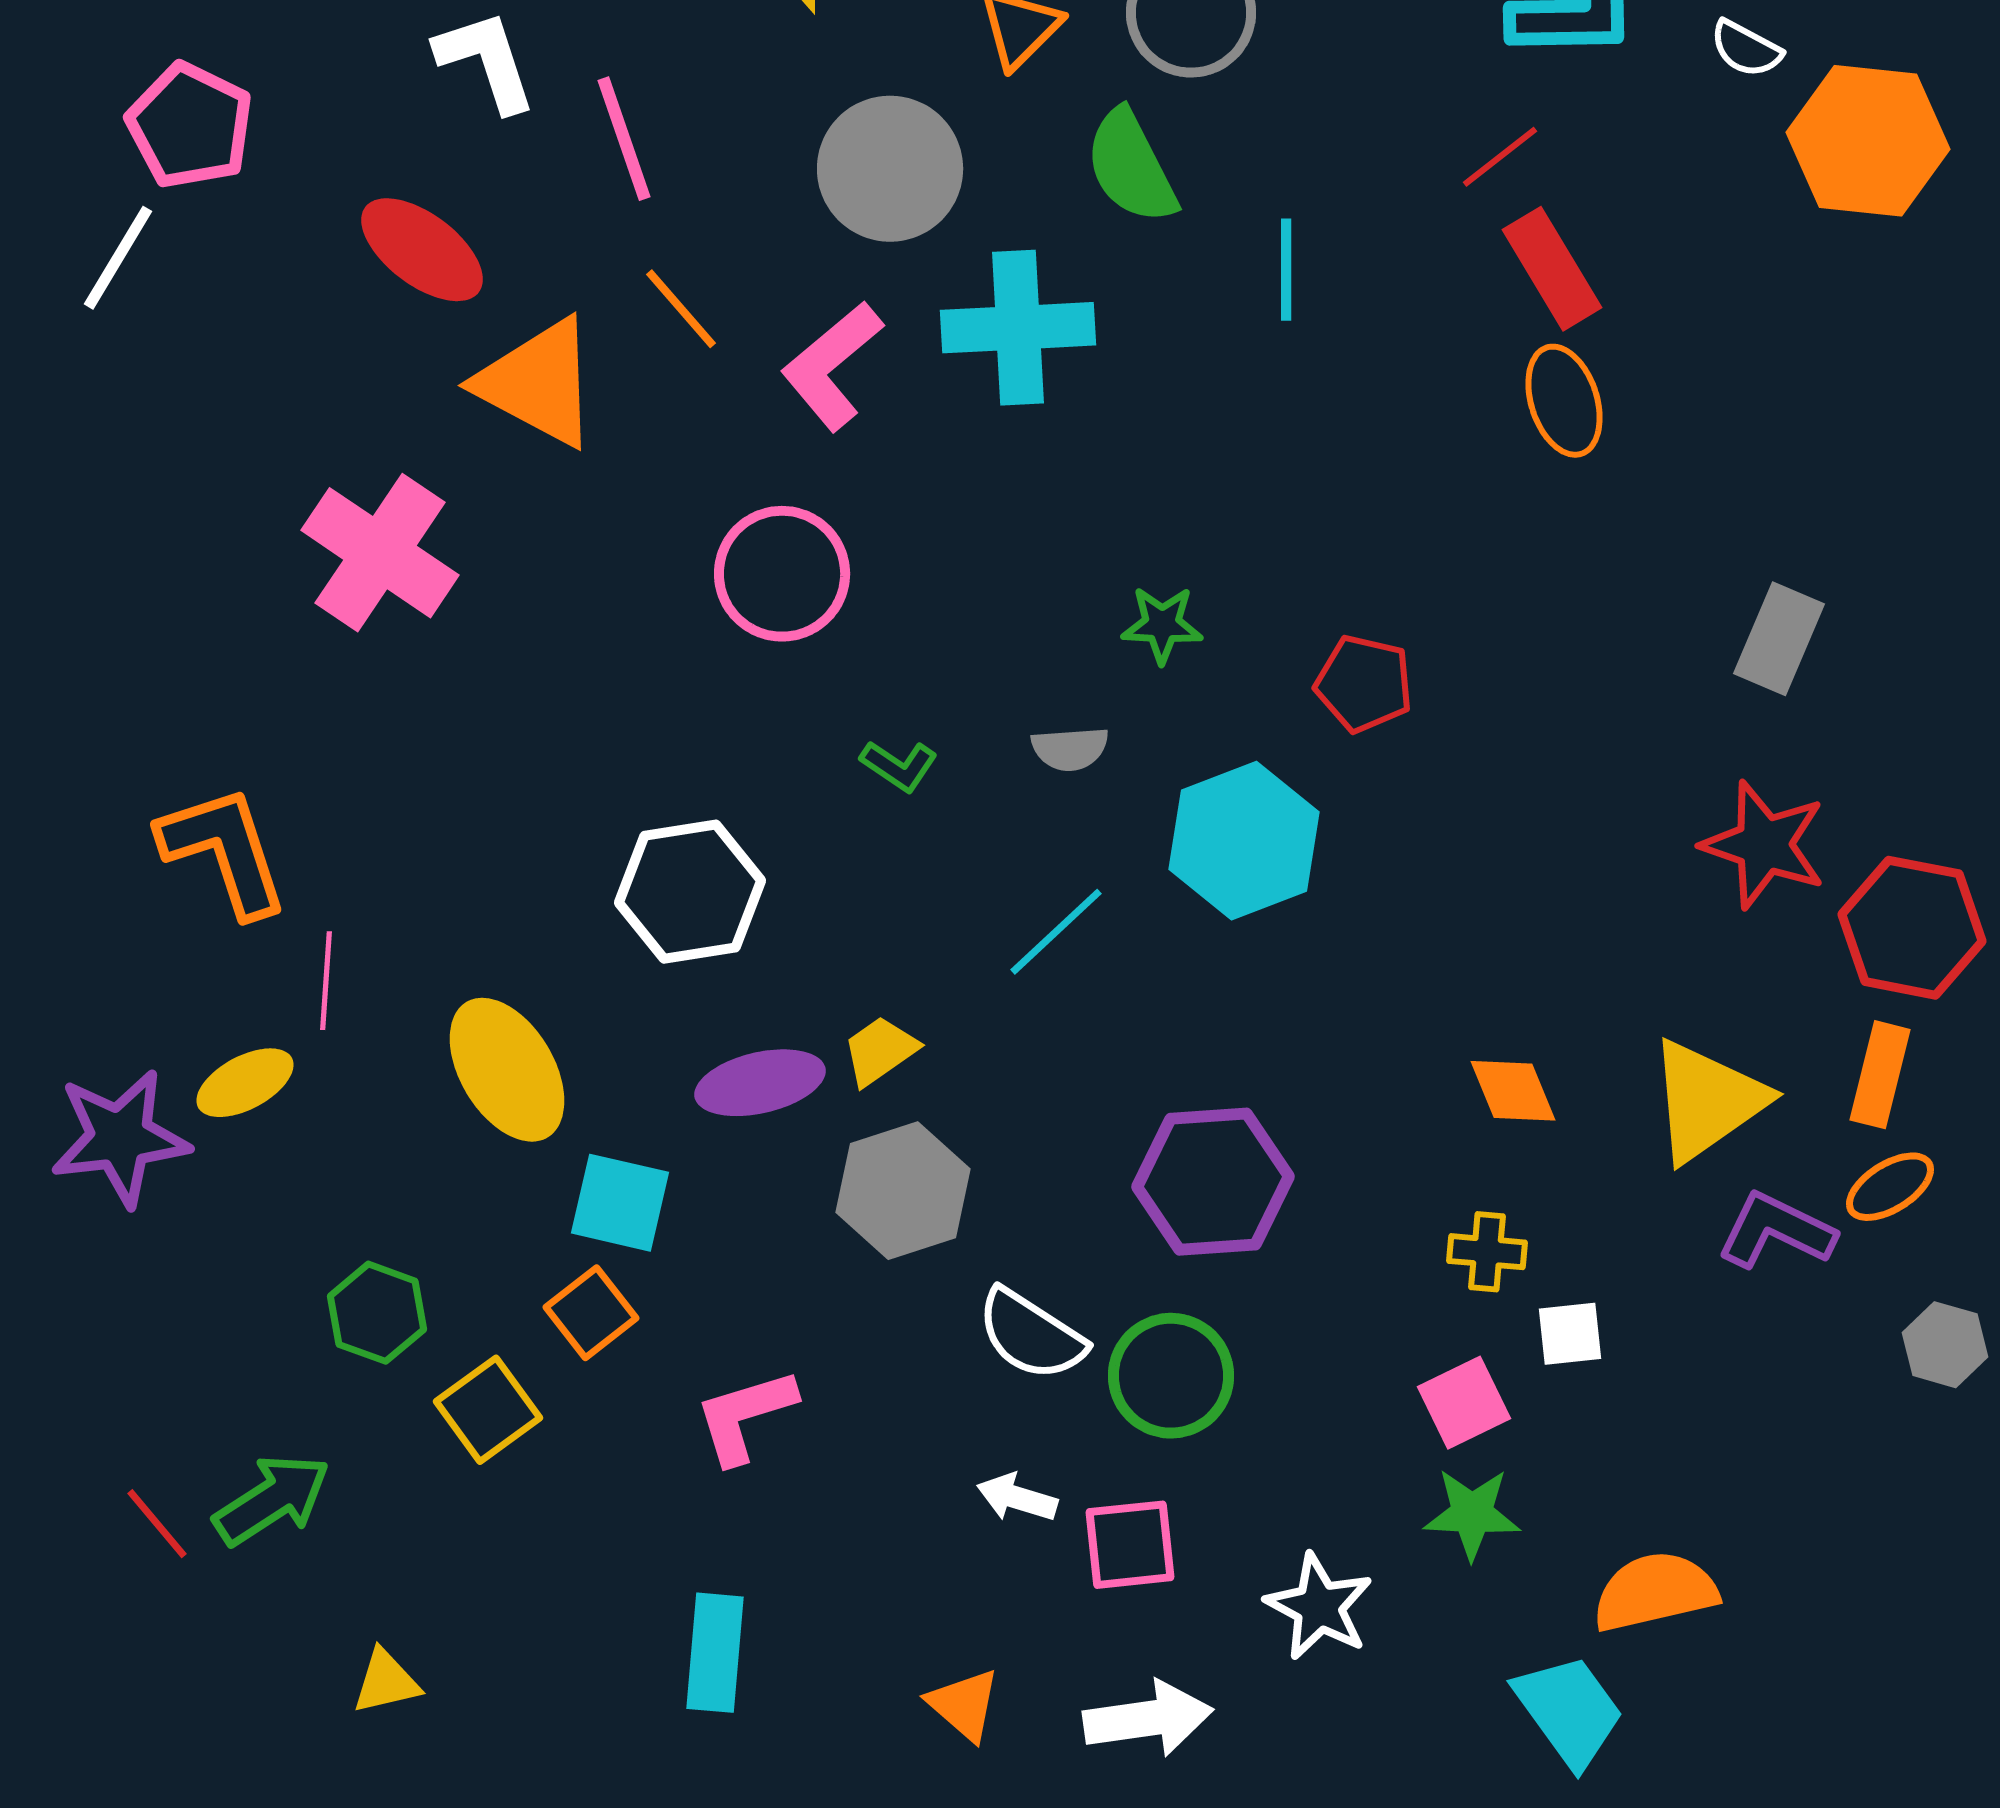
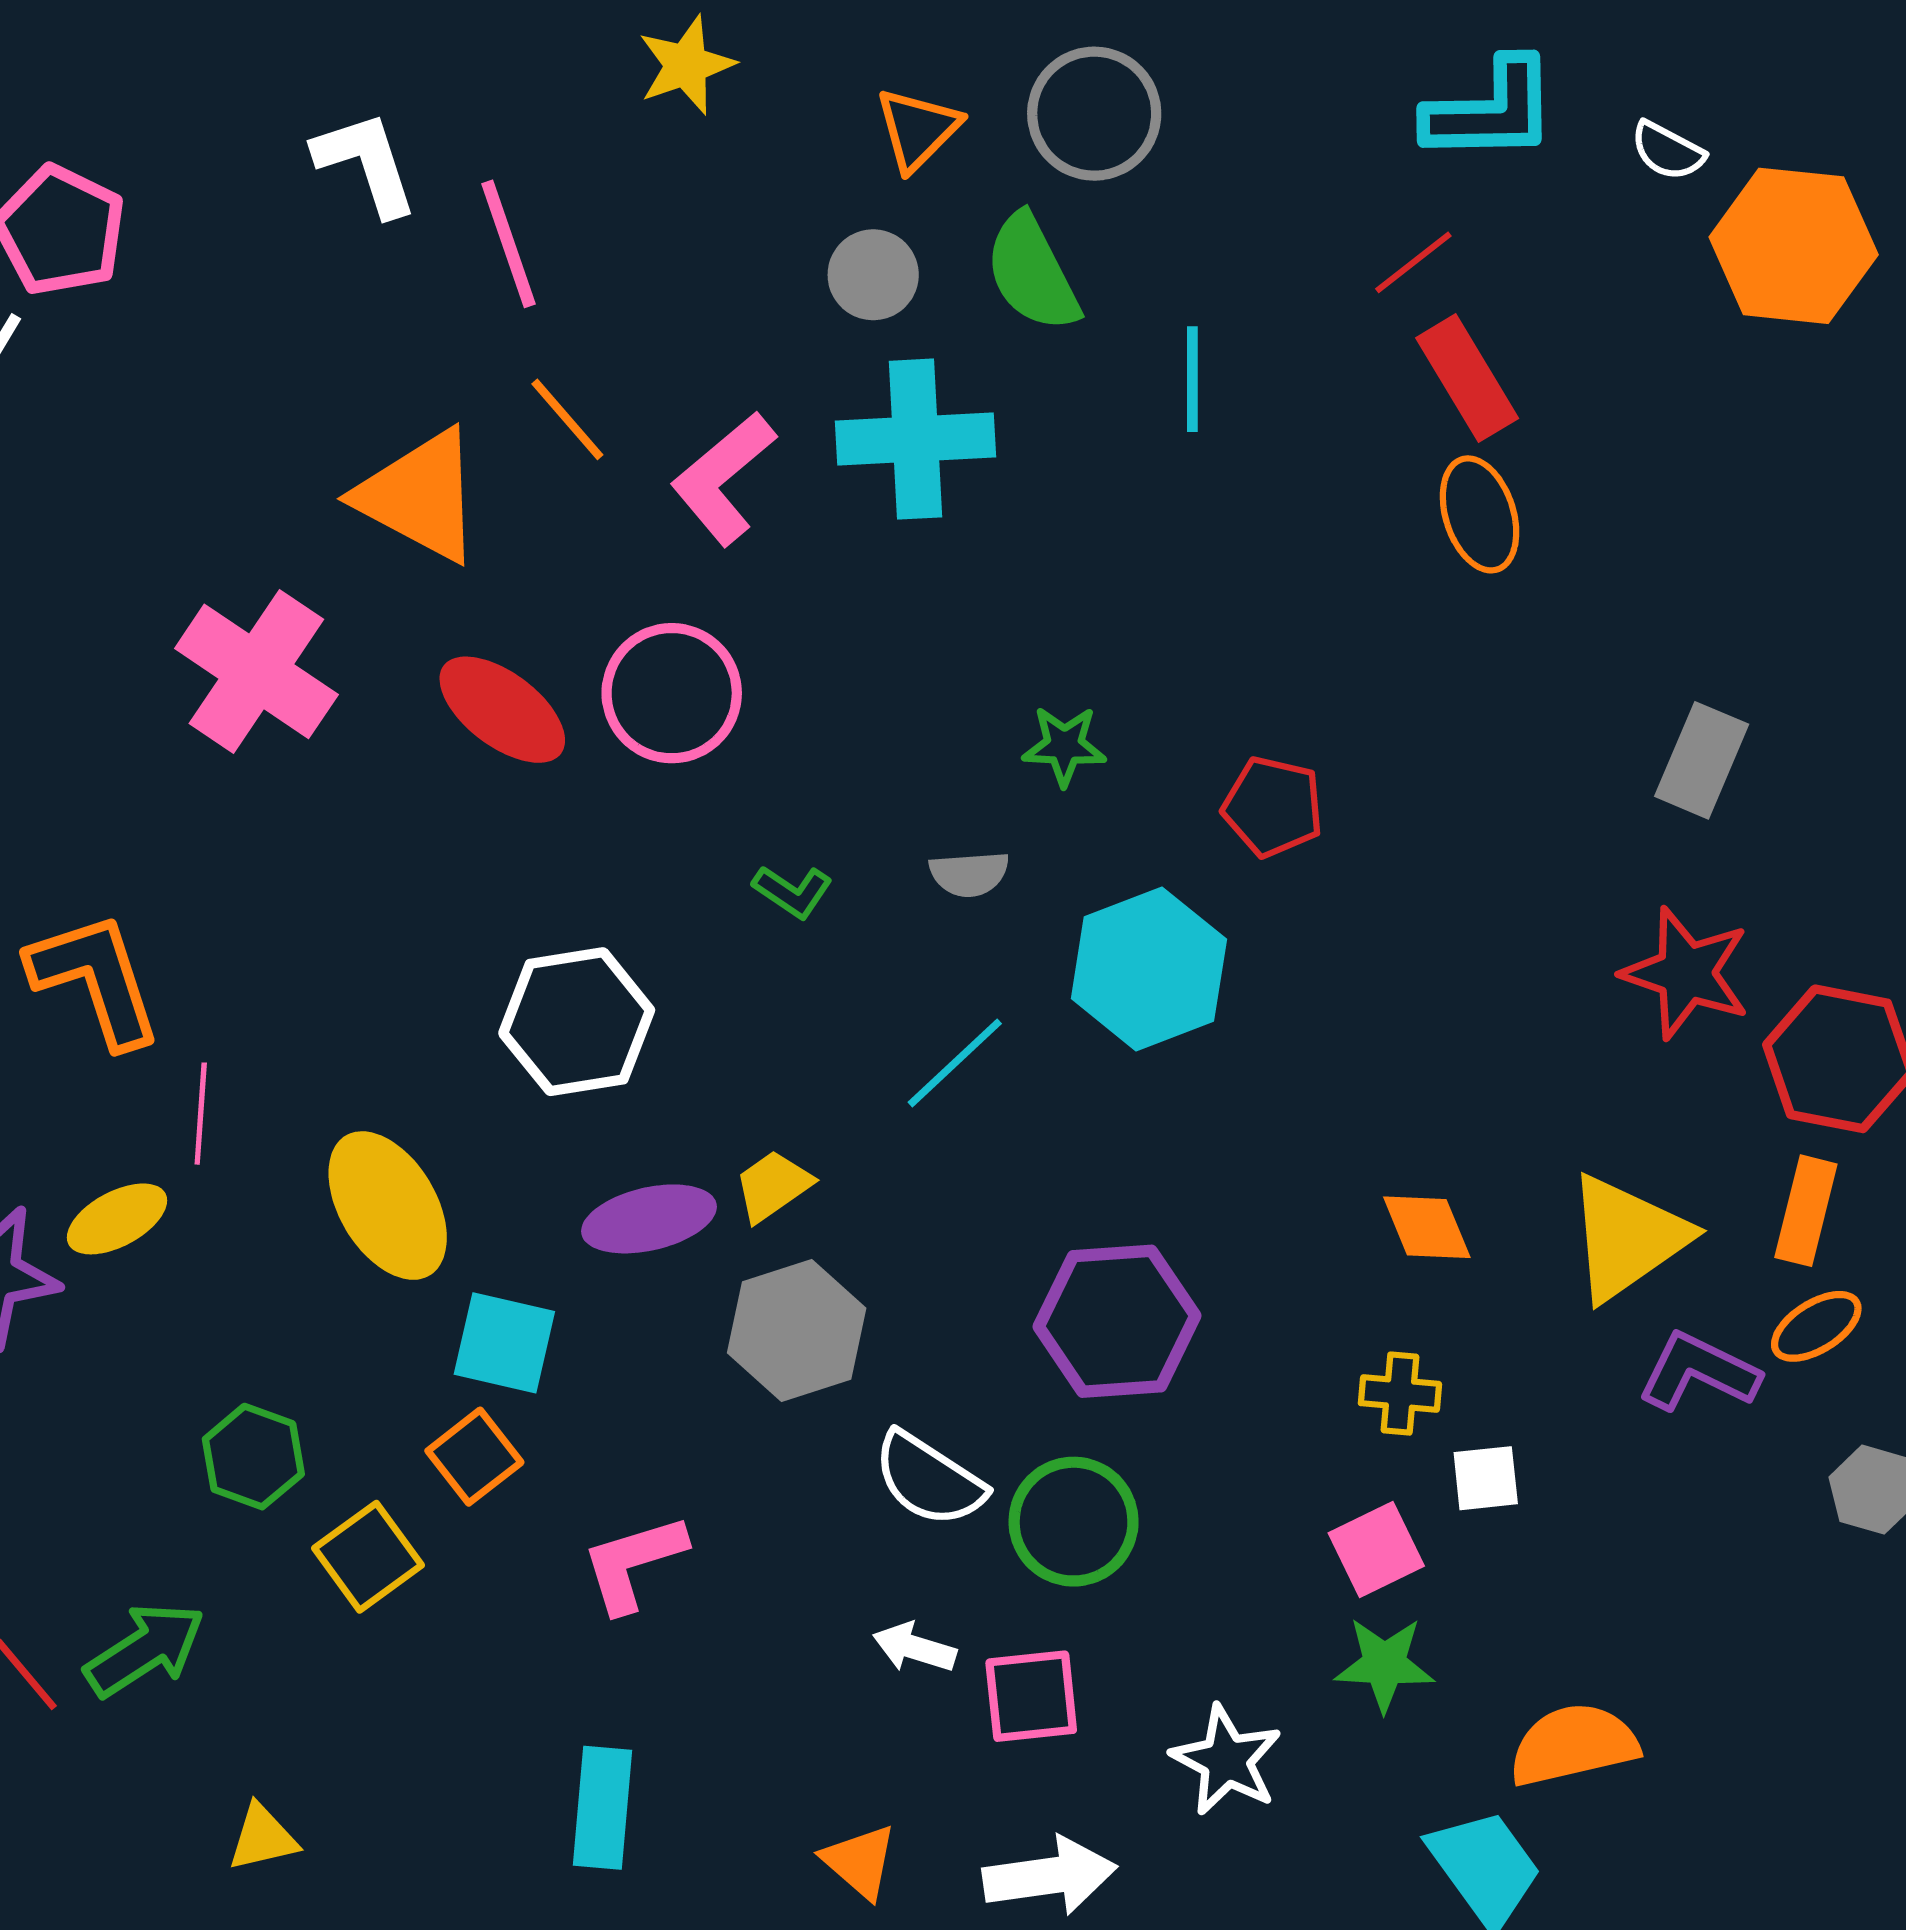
gray circle: (890, 169) -> (873, 275), moved, size x0.6
red ellipse: (422, 250) -> (502, 710), moved

